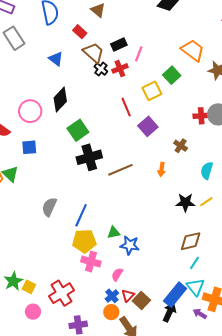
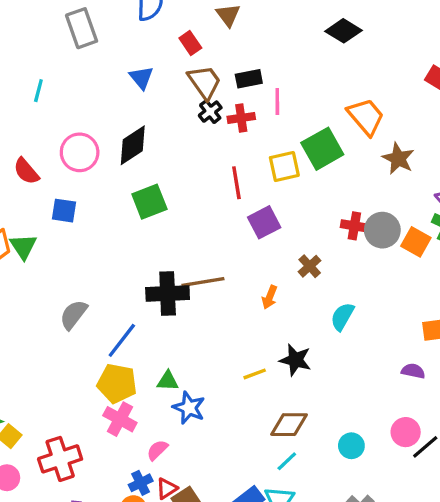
pink line: (139, 54) -> (277, 102), turned -35
green square: (172, 75) -> (322, 149), size x1.4
black cross: (89, 157) -> (168, 293), moved
yellow line: (206, 202) -> (255, 374), moved

